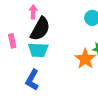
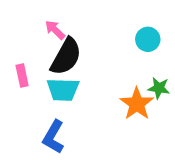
pink arrow: (33, 12) -> (55, 30), turned -48

